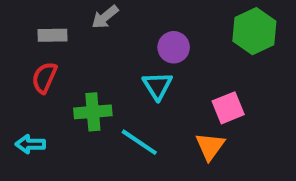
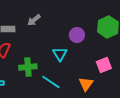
purple circle: (174, 47) -> (77, 35), moved
pink square: (228, 108) -> (104, 65), moved

